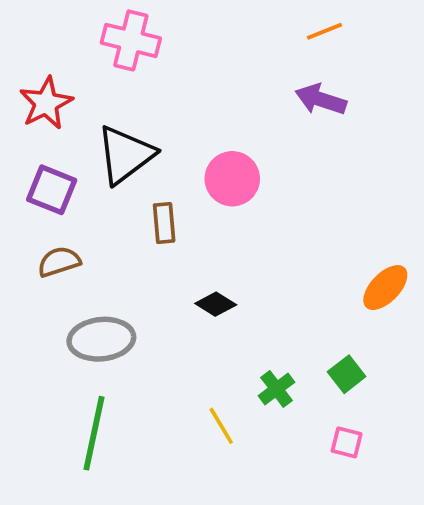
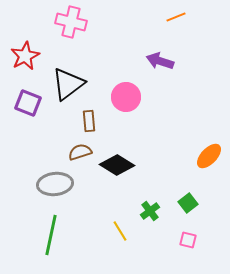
purple arrow: (321, 99) -> (160, 61), moved
brown semicircle: (59, 262) -> (80, 152), moved
black diamond: (216, 304) -> (117, 165), size x1.6

